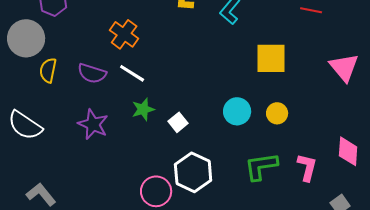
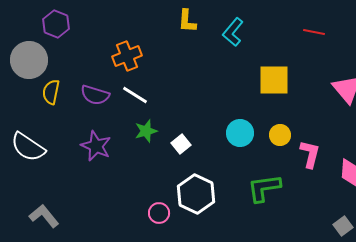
orange cross: (124, 34) -> (127, 56), turned 32
pink L-shape: (307, 167) -> (310, 154), moved
pink circle: (156, 191) -> (159, 213), size x0.7

